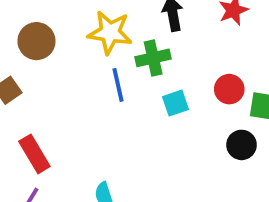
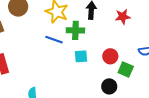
blue line: (118, 85) -> (54, 40), turned -72

